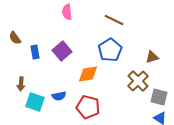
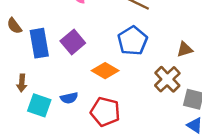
blue rectangle: (35, 52) -> (39, 43), size x1.6
orange diamond: (88, 74) -> (105, 71), turned 40

